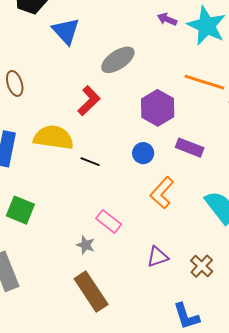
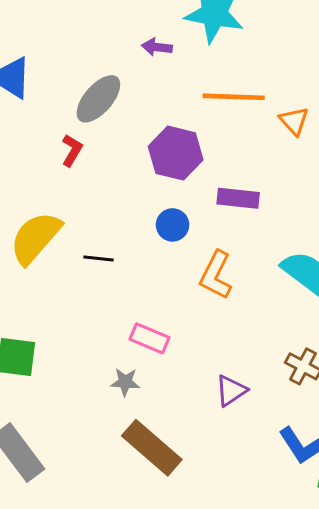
purple arrow: (167, 19) -> (157, 47), moved
red L-shape: (89, 101) -> (72, 150), moved, size x0.7
yellow semicircle: (53, 137) -> (35, 238), turned -42
purple triangle: (158, 257) -> (231, 391), moved

